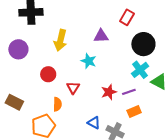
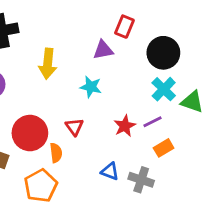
red rectangle: (127, 17) -> (124, 27), moved
red circle: (48, 74) -> (30, 133), moved, size x1.6

